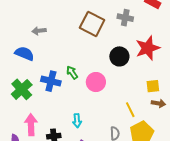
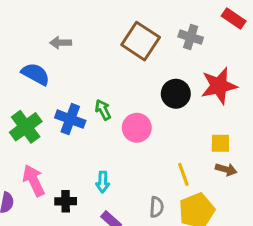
pink arrow: (31, 125) -> (34, 181), turned -30

